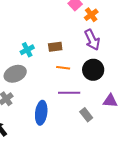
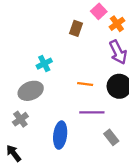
brown rectangle: (55, 47) -> (76, 28), moved, turned -64

